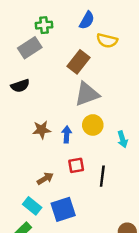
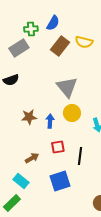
blue semicircle: (87, 20) -> (53, 23), moved
brown rectangle: (79, 62) -> (60, 46), moved
gray triangle: (87, 94) -> (67, 87), turned -50
blue square: (63, 209) -> (60, 181), moved

